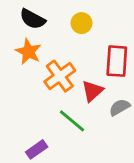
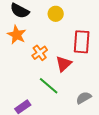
orange cross: (60, 76) -> (40, 53), size x0.7
gray semicircle: (120, 107) -> (84, 98), moved

